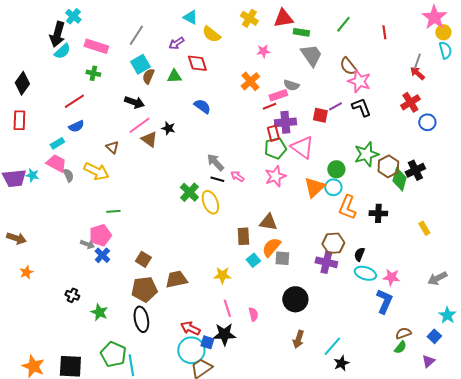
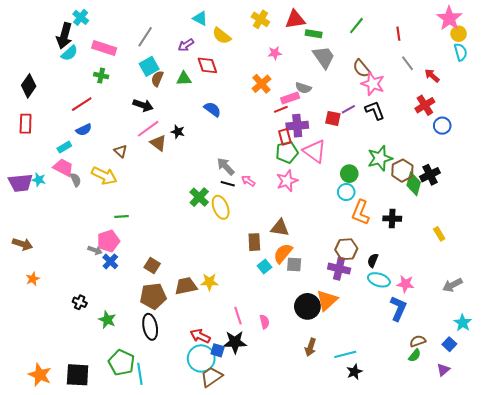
gray line: (417, 61) -> (408, 63), moved, turned -56
orange triangle: (314, 187) -> (327, 300), moved
yellow star: (222, 275) -> (209, 282), moved
cyan line: (332, 346) -> (345, 354), turned 35

